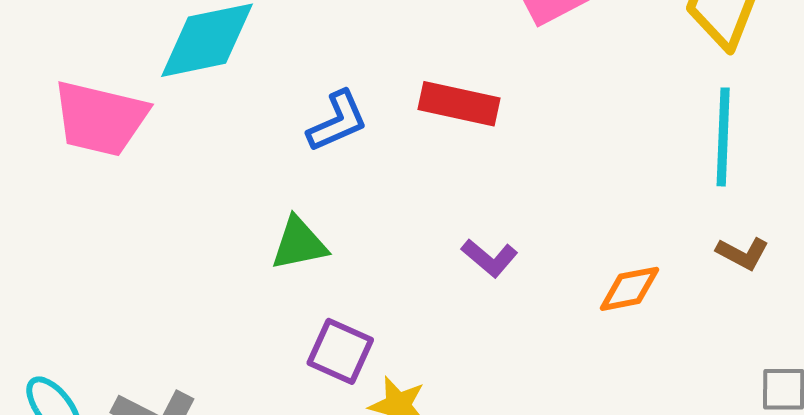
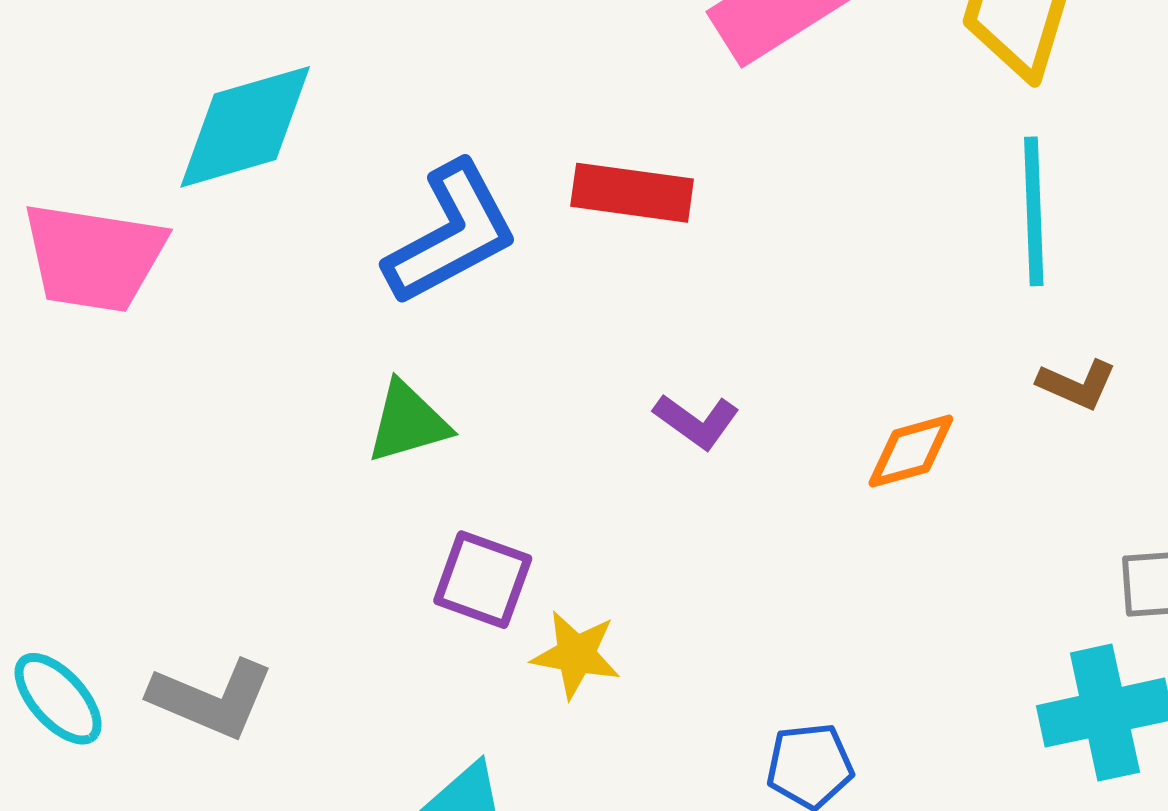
blue L-shape: (337, 121) -> (451, 234), size x1.5

